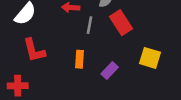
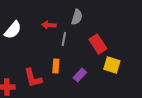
red rectangle: (121, 23) -> (98, 44), moved
red L-shape: (34, 50) -> (33, 78), moved

